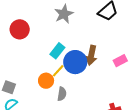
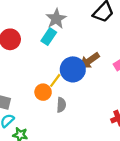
cyan rectangle: (57, 51) -> (49, 37), moved
brown arrow: (91, 55) -> (89, 61), turned 48

